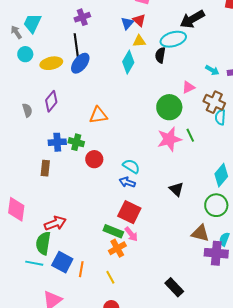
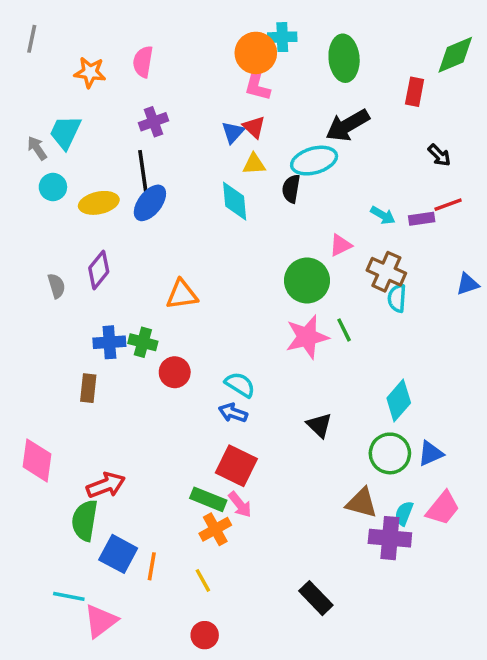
cyan diamond: (128, 62) -> (235, 201), turned -35
cyan line: (34, 263) -> (69, 596), moved

